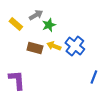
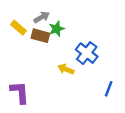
yellow arrow: (54, 46) -> (66, 69), moved
brown rectangle: (35, 48) -> (40, 36), moved

